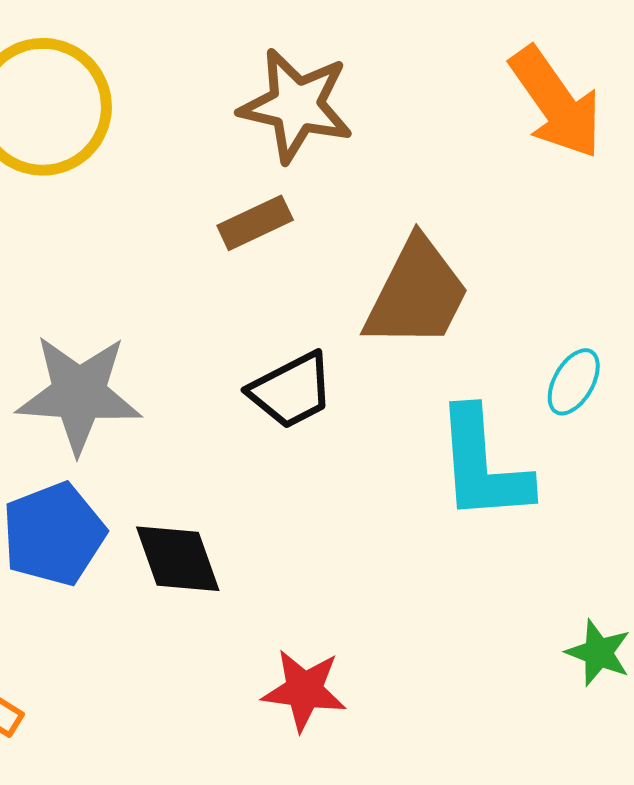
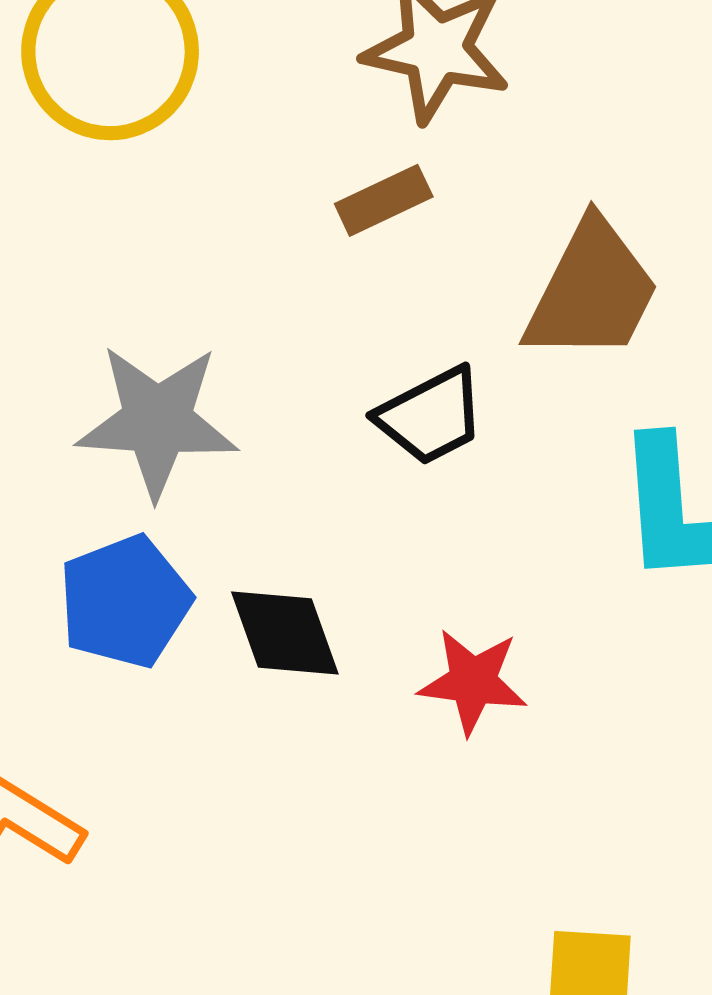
red star: (304, 690) -> (473, 682), moved

